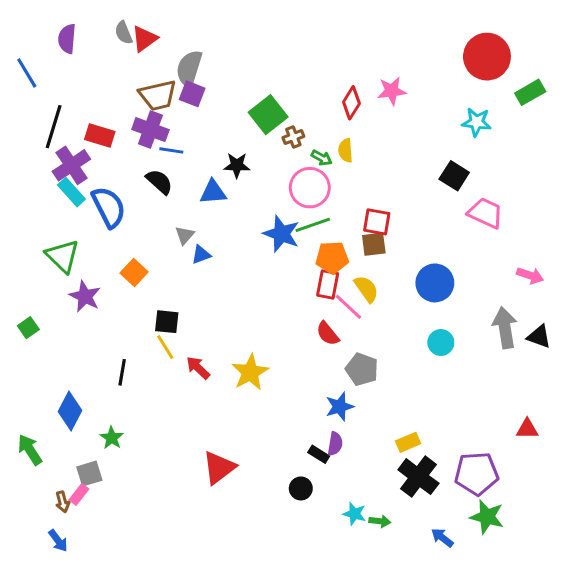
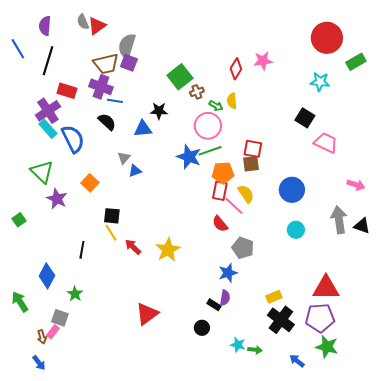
black line: (54, 127) -> (48, 61), moved
red triangle: (527, 429) -> (326, 288), moved, size x1.8
gray square: (89, 474) -> (60, 318), turned 36

